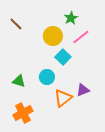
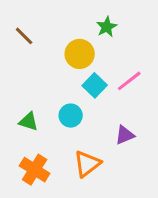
pink line: (81, 37) -> (129, 81), moved
orange triangle: (63, 98) -> (87, 164), moved
orange cross: (23, 113) -> (35, 170), turned -30

